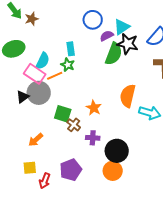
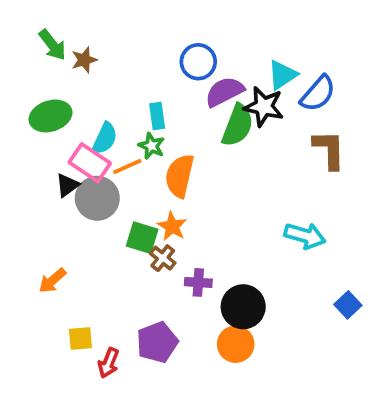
cyan triangle: (122, 27) -> (282, 75), moved
purple semicircle: (107, 36) -> (224, 92), size x1.5
orange semicircle: (128, 96) -> (180, 176), moved
black triangle: (23, 97) -> (67, 185), moved
orange star: (94, 108) -> (172, 226), moved
orange arrow: (36, 140) -> (52, 281), moved

